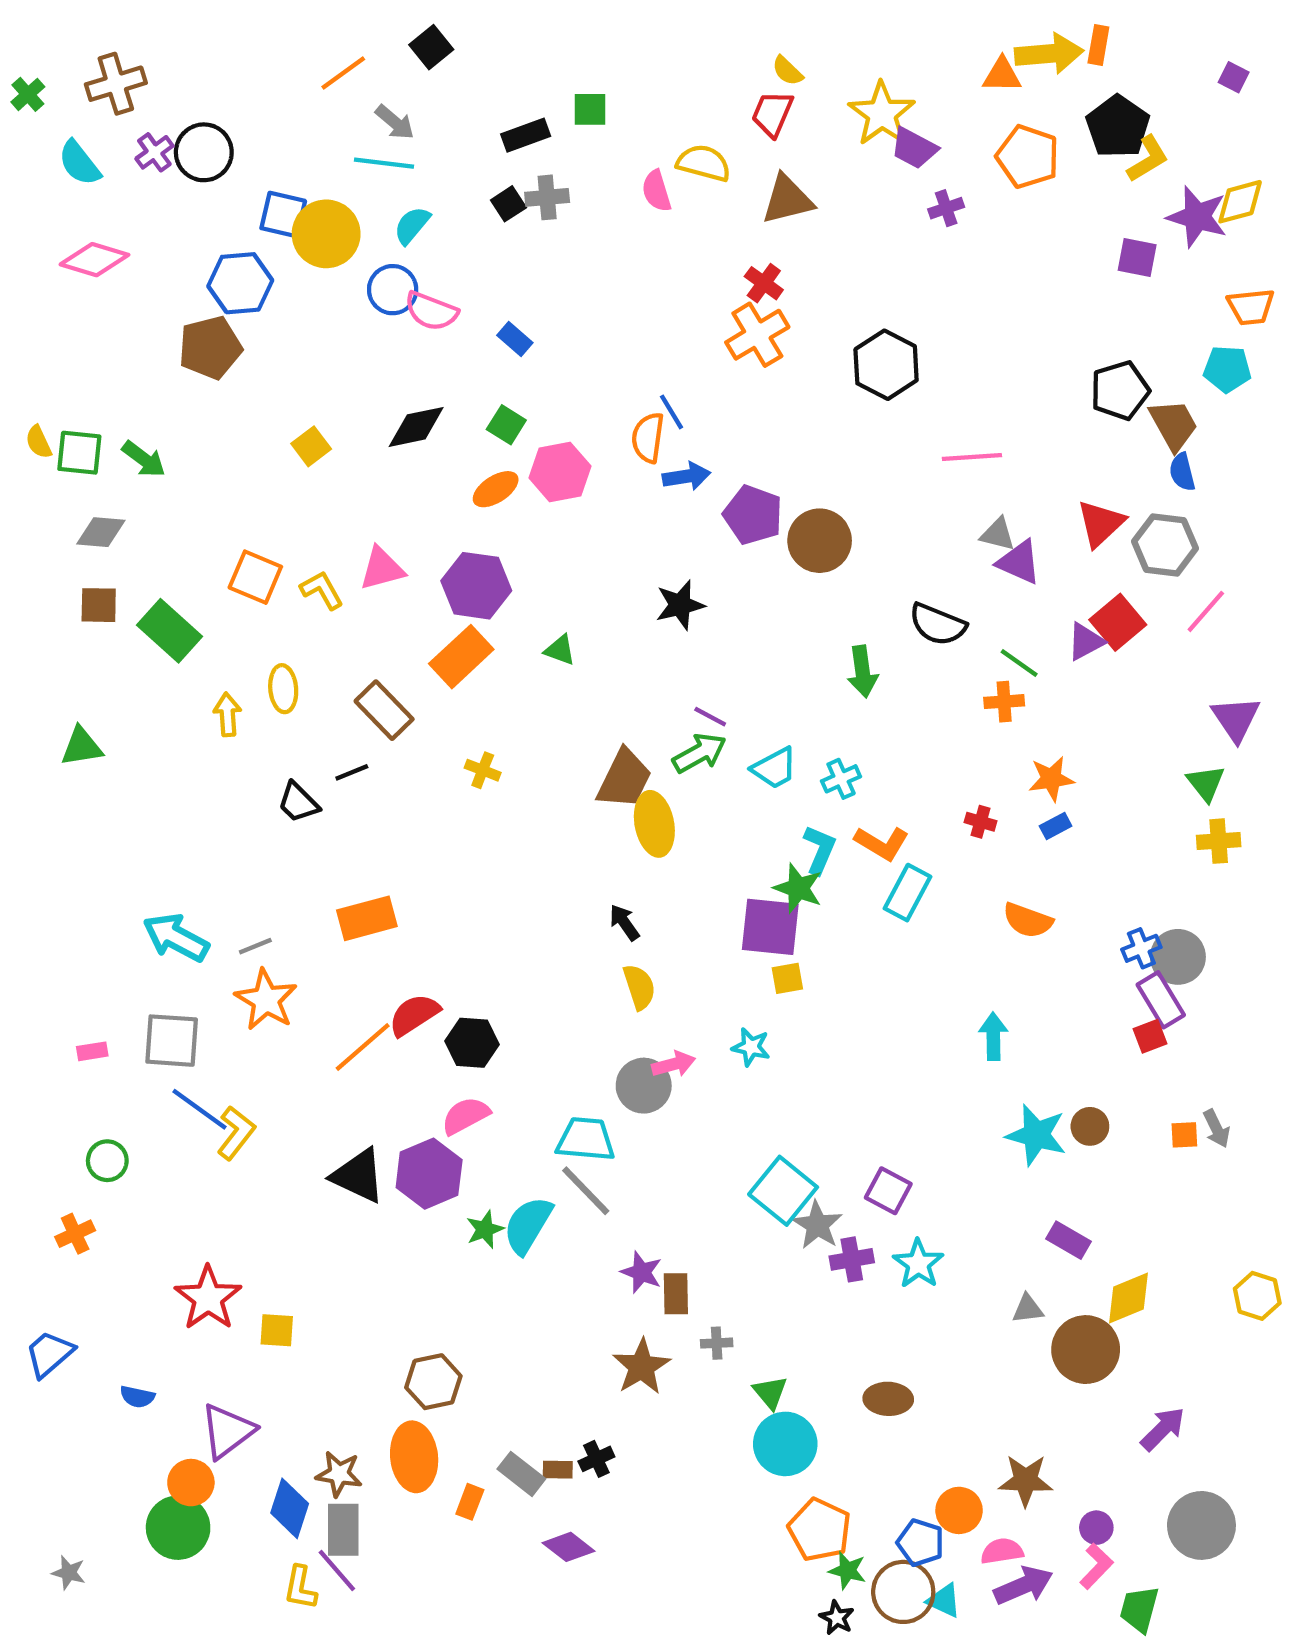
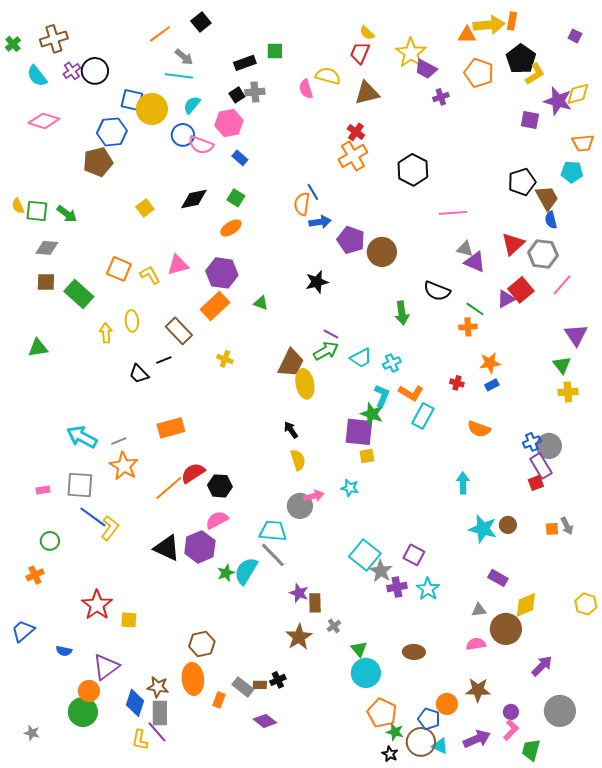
pink hexagon: (560, 472) -> (229, 123), moved
gray cross: (717, 1343) -> (334, 626), turned -32
pink semicircle: (1002, 1551) -> (476, 644), moved

